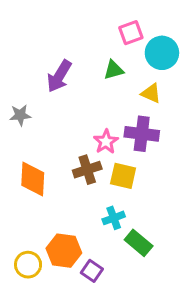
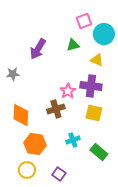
yellow square: (123, 176) -> (94, 113), moved
green rectangle: (139, 243) -> (99, 152), moved
orange hexagon: (64, 251) -> (35, 144), moved
yellow circle: (28, 265) -> (27, 170), moved

